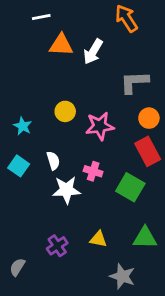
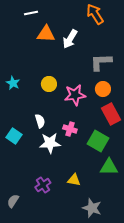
orange circle: (149, 118) -> (103, 89), moved
cyan star: (23, 126) -> (13, 83), moved
cyan square: (19, 166) -> (14, 136), moved
green triangle: (145, 238) -> (109, 167), moved

